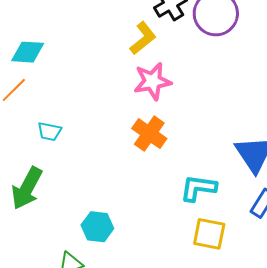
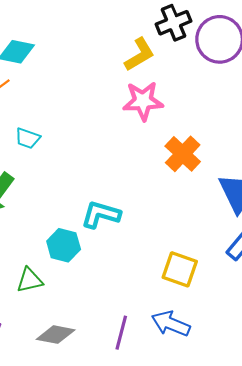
orange cross: (149, 134) -> (183, 154), moved
cyan L-shape: (198, 188) -> (101, 215), moved

